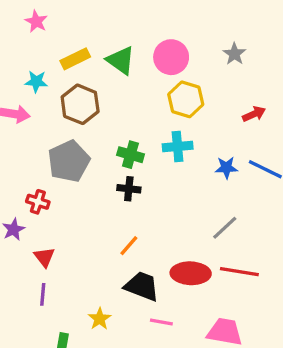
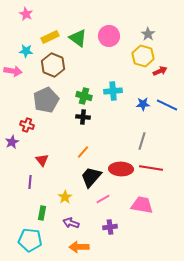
yellow hexagon: (186, 99) -> (143, 56), moved
gray line: (225, 228) -> (142, 141), turned -30
red triangle: (44, 257) -> (42, 160), moved
black trapezoid: (142, 286) -> (91, 177), turned -70
pink line: (161, 322) -> (103, 199), turned -40

